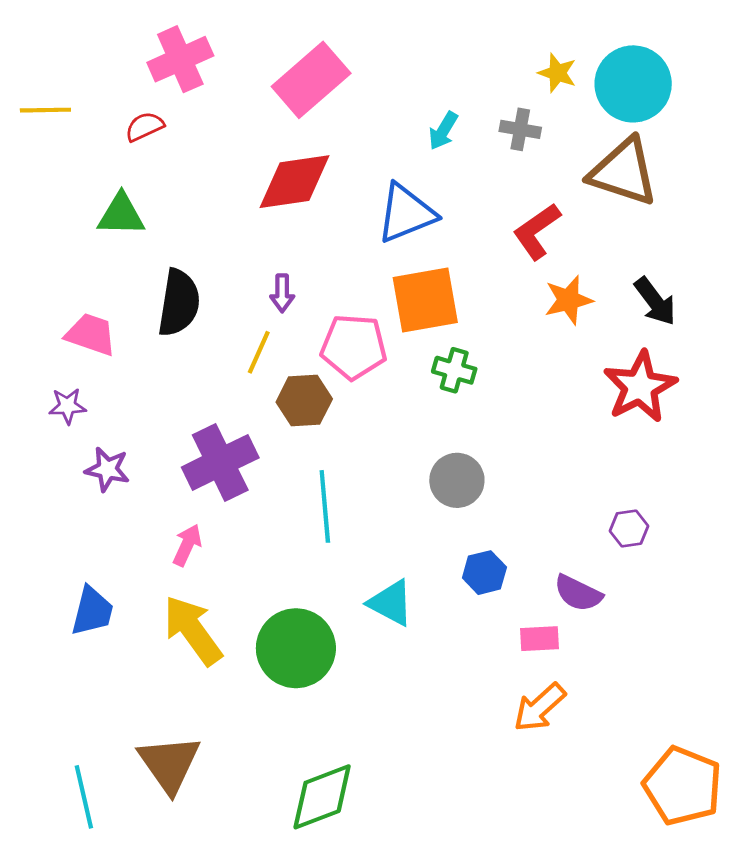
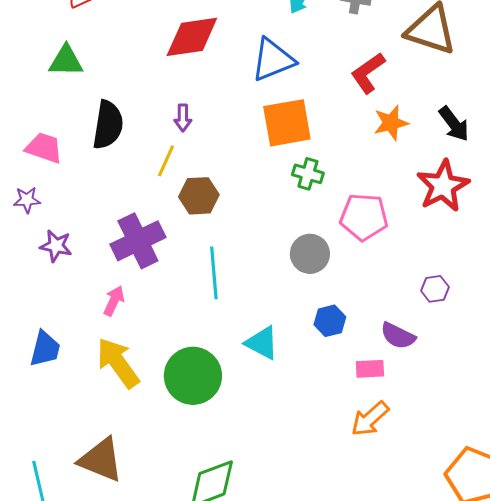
pink pentagon: (354, 347) -> (364, 217), moved
brown triangle: (169, 764) -> (101, 460), turned -33

